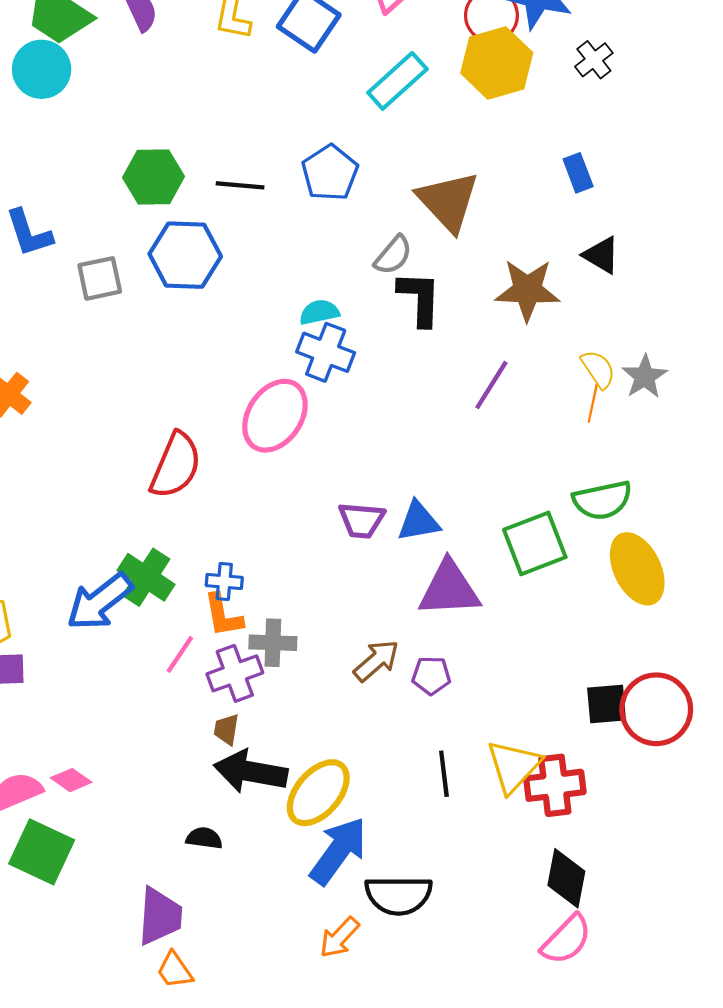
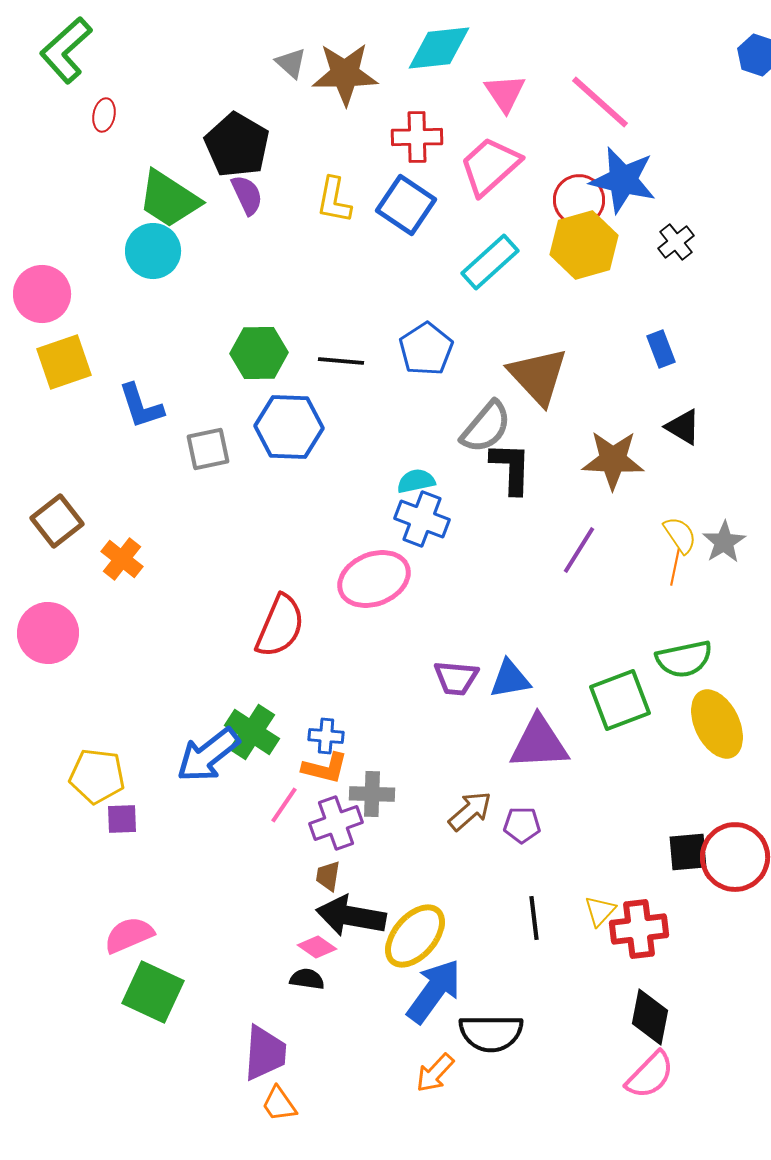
gray semicircle: (393, 255) -> (486, 427), size x1.4
pink ellipse: (275, 416) -> (374, 579), turned 34
orange L-shape: (223, 615) -> (325, 768), turned -66
yellow triangle: (514, 766) -> (600, 911), size x0.6
pink diamond: (71, 780) -> (317, 947), moved

